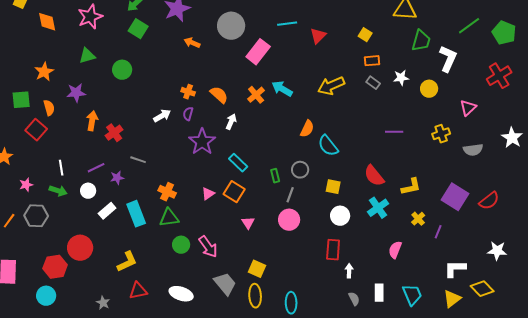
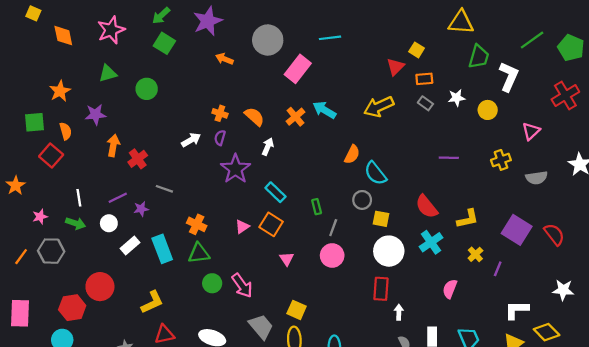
red triangle: (318, 36) -> (395, 67), moved
gray circle: (300, 170) -> (362, 200), moved
red semicircle: (489, 201) -> (554, 234), turned -90
white circle: (340, 216) -> (389, 251), size x1.4

